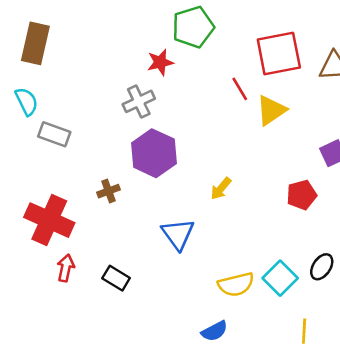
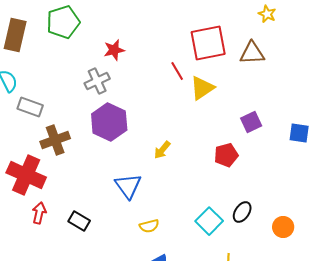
green pentagon: (193, 27) -> (63, 22), moved
brown cross: (109, 191) -> (55, 140), moved, size x1.6
yellow semicircle: (236, 284) -> (149, 226), moved, size x0.7

